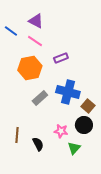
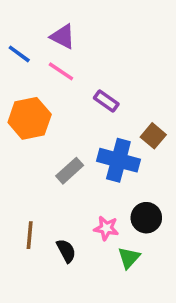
purple rectangle: (61, 58) -> (106, 101), turned 56
orange hexagon: (30, 68) -> (30, 118), moved
brown square: (88, 106) -> (153, 136), moved

